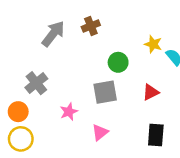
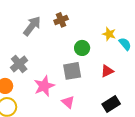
pink star: (69, 112) -> (44, 86), size x1.5
pink triangle: (100, 132) -> (68, 102), turned -40
black rectangle: (156, 135) -> (111, 104), turned 54

